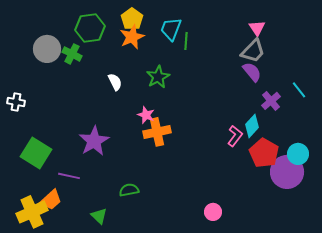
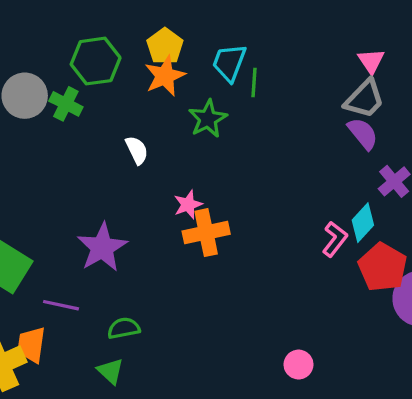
green star: (158, 77) -> (208, 119), moved
pink star: (146, 115) -> (188, 205), turned 30
green semicircle: (129, 190) -> (124, 328), moved
orange trapezoid: (51, 200) -> (31, 345), turned 140

